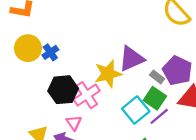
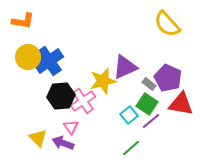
blue cross: (50, 52) -> (49, 61), size x1.8
cyan square: (136, 110) -> (129, 115), size x0.7

